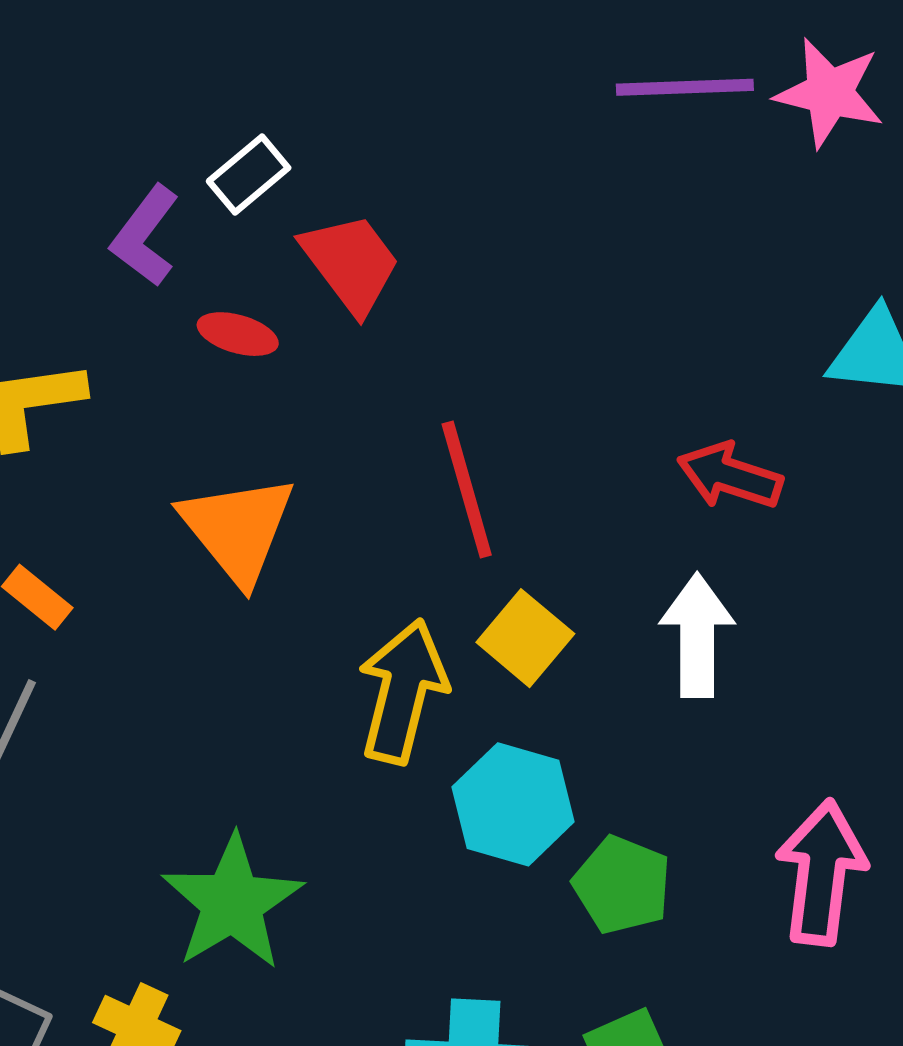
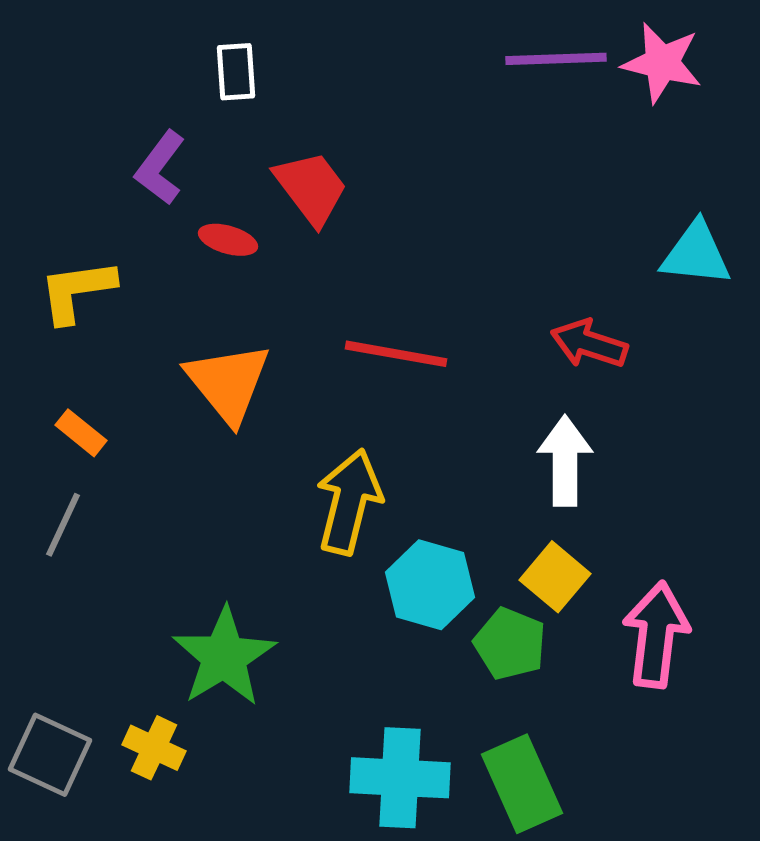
white rectangle: (249, 175) -> (236, 72), moved, turned -54
red line: (467, 489) -> (396, 354), turned -64
yellow square: (525, 638) -> (555, 577), moved

